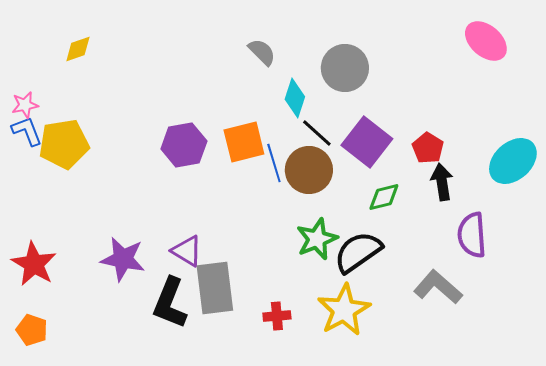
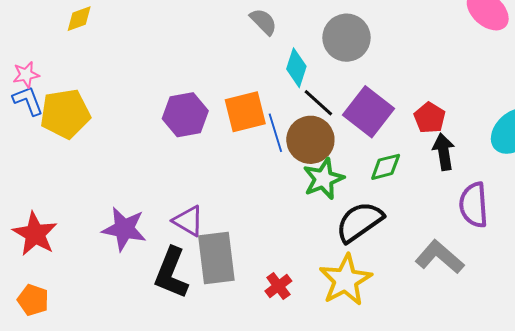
green star: (317, 239) -> (323, 179), moved
red cross: (277, 316) -> (278, 286), turned -32

